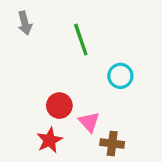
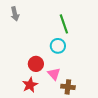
green line: (81, 40) -> (64, 24), moved
cyan circle: (120, 76) -> (58, 46), moved

